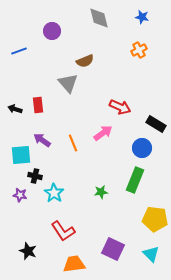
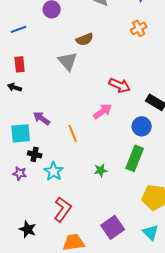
red rectangle: (38, 105) -> (20, 64), moved
orange line: (73, 143) -> (73, 133), moved
red L-shape: (63, 231) -> (63, 209), turned -110
purple square: (113, 249) -> (113, 227), turned 30

